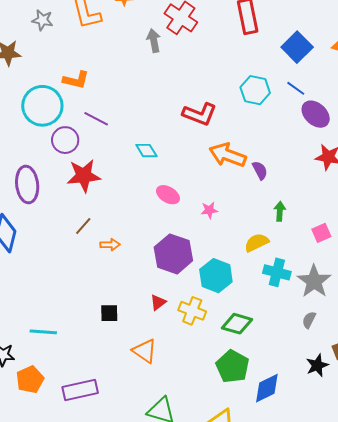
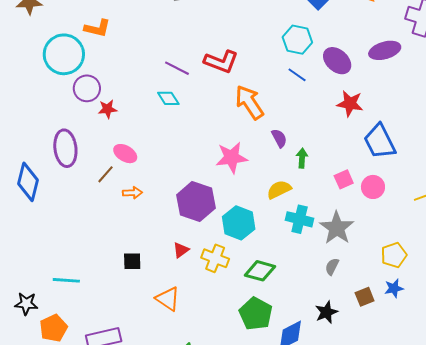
blue line: (296, 88) -> (297, 75), moved
cyan hexagon: (255, 90) -> (297, 40), moved
purple line: (96, 119) -> (177, 68), moved
orange arrow: (228, 155) -> (249, 102), turned 36
purple semicircle: (260, 170) -> (279, 138), moved
red star: (84, 176) -> (108, 109), moved, size x0.6
purple ellipse: (27, 184) -> (65, 148), moved
pink ellipse: (168, 195) -> (125, 154), moved
pink star: (209, 210) -> (232, 158), size x1.8
black star: (317, 365) -> (326, 312), moved

